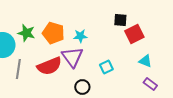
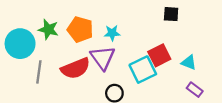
black square: (120, 20) -> (171, 14), moved
red square: (134, 34) -> (159, 55), moved
cyan square: (106, 67) -> (143, 70), size x1.6

